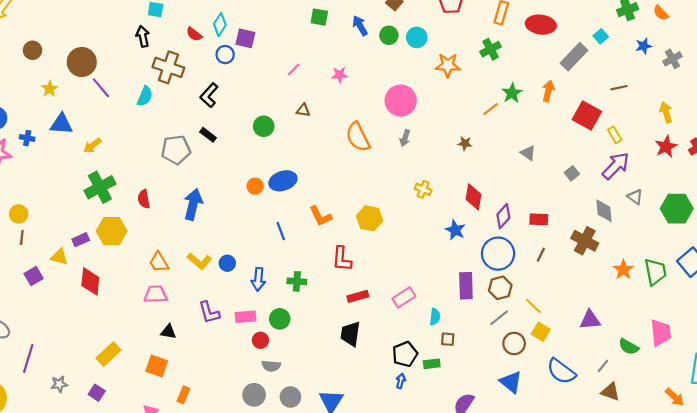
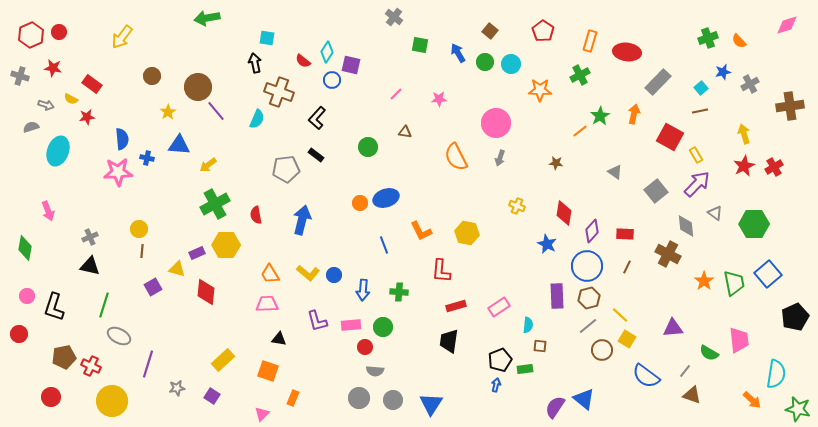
cyan square: (601, 36) -> (701, 88), moved
gray square: (572, 173) -> (656, 191), size x1.6
blue triangle: (511, 382) -> (584, 399), moved

